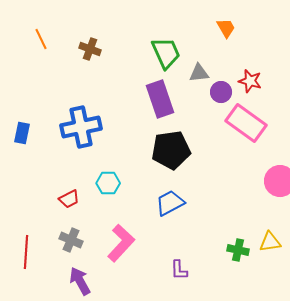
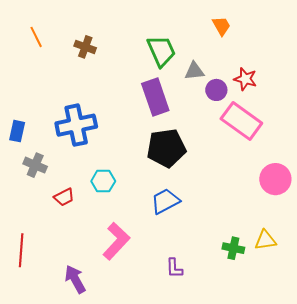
gray cross: (71, 240) -> (35, 165), moved

